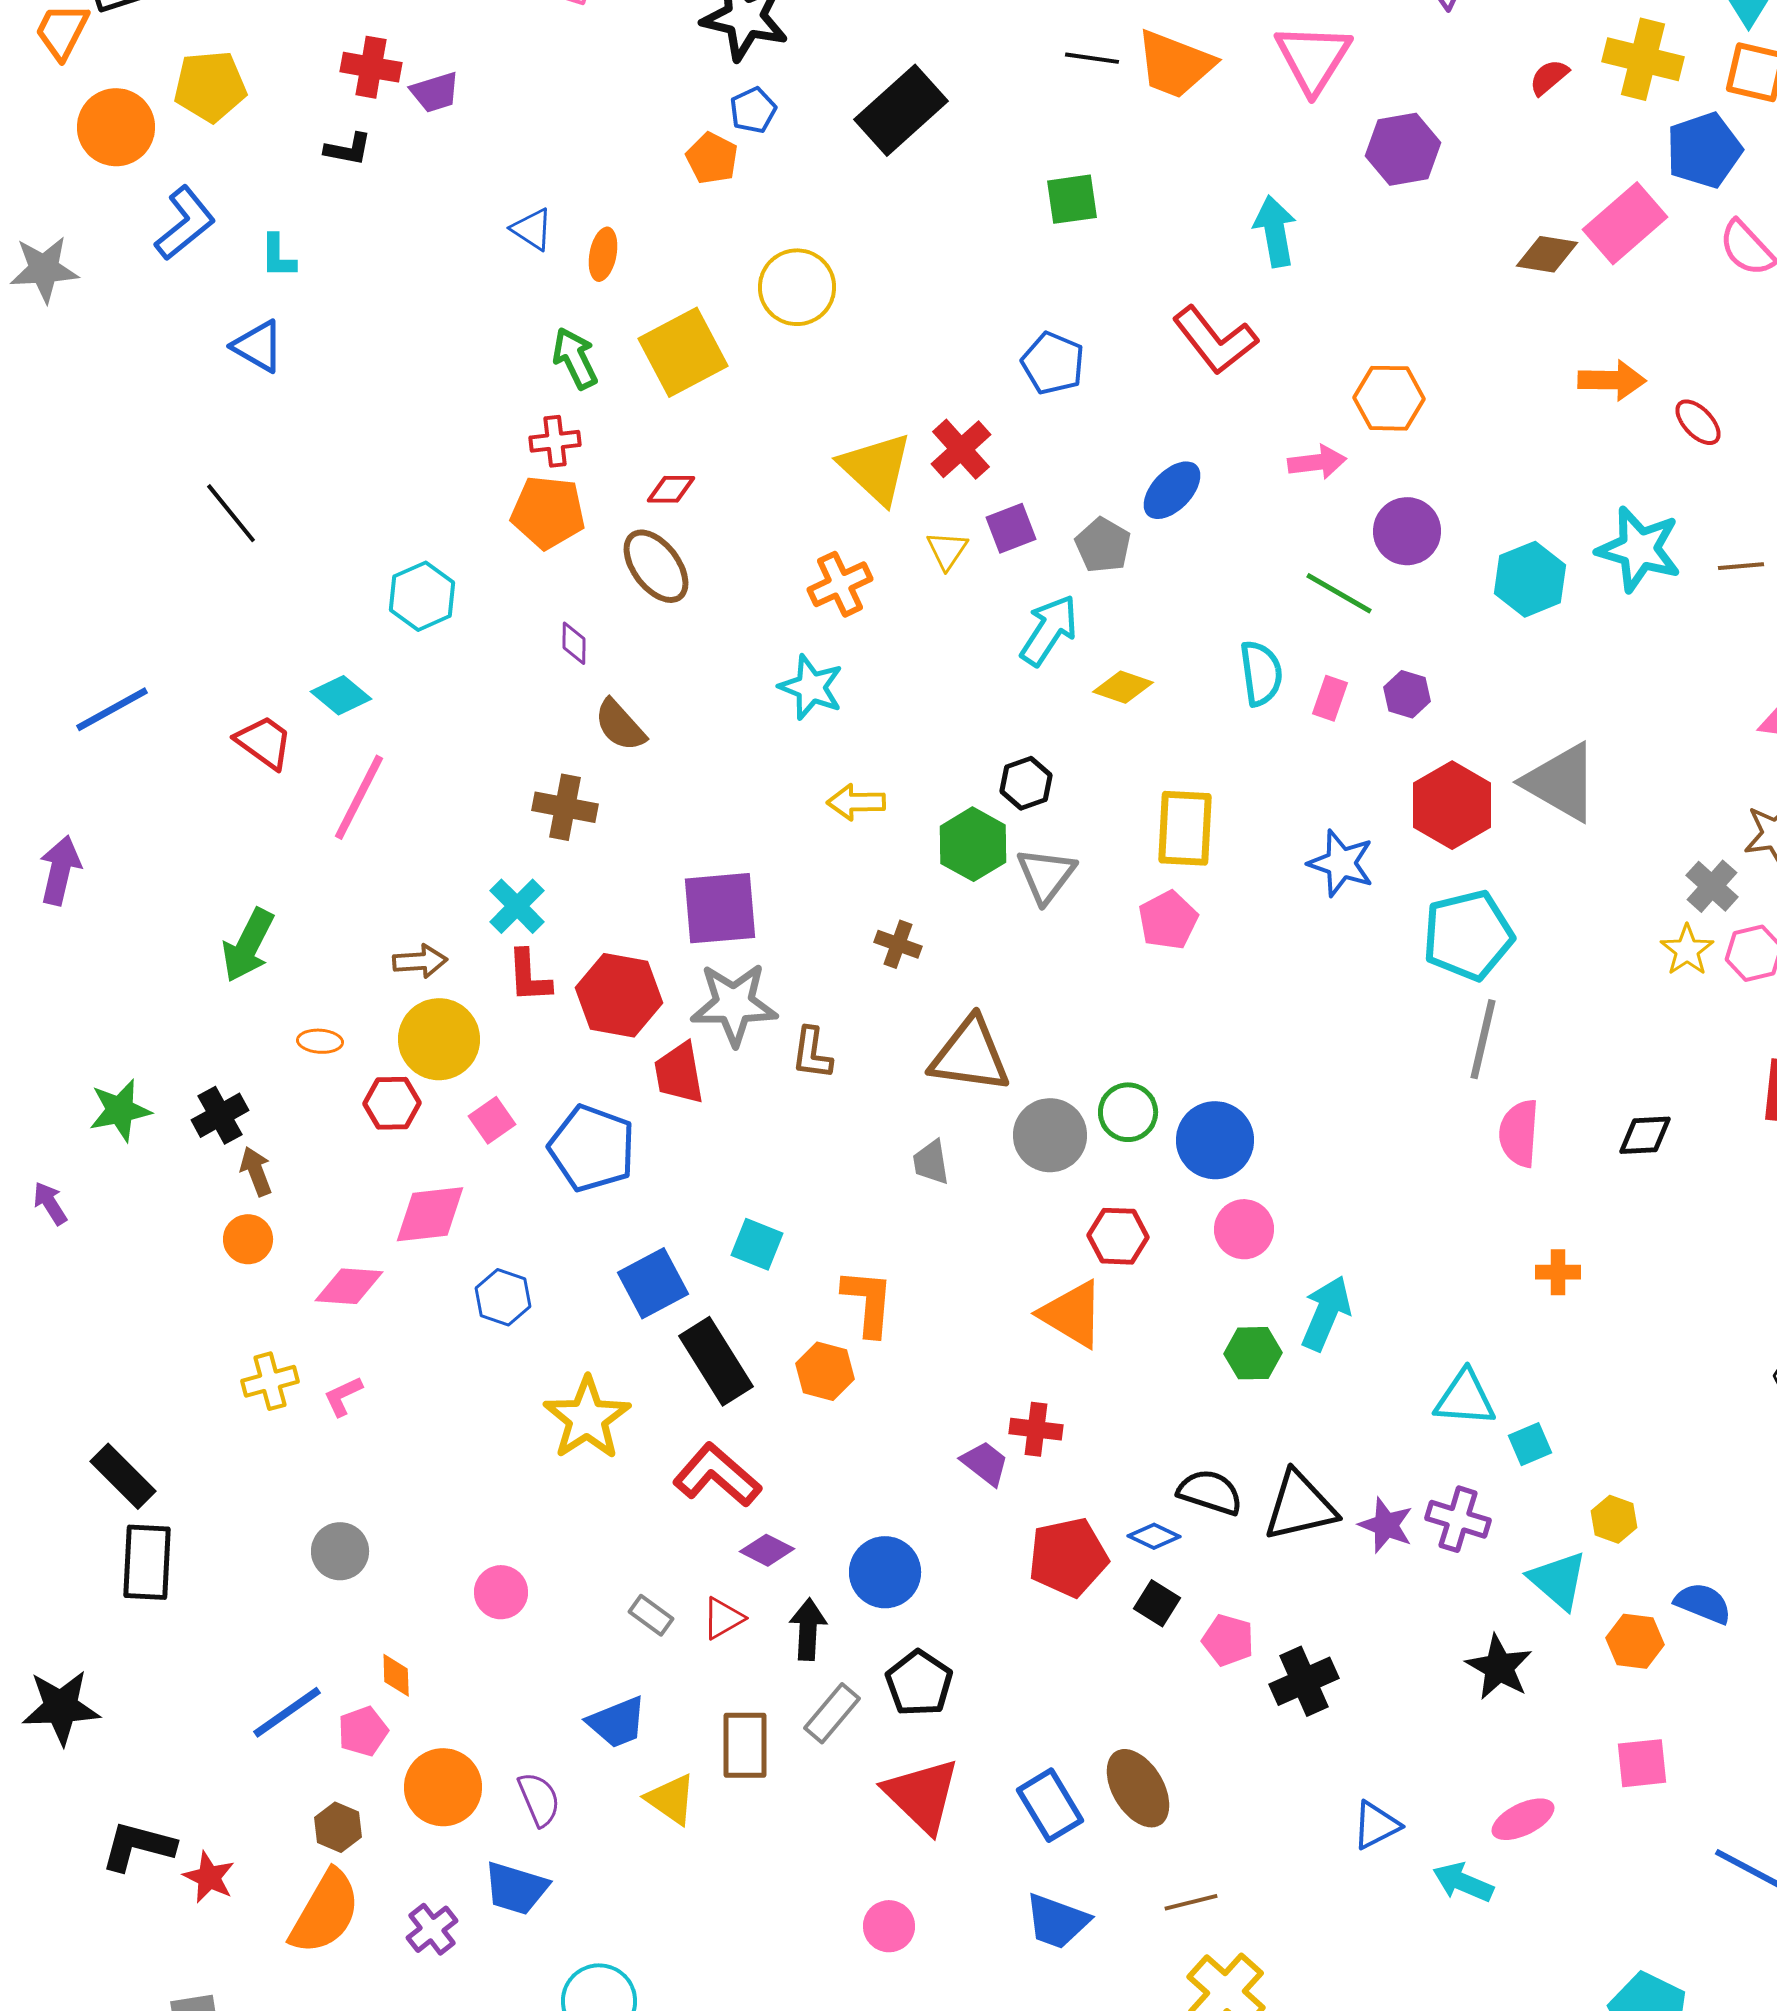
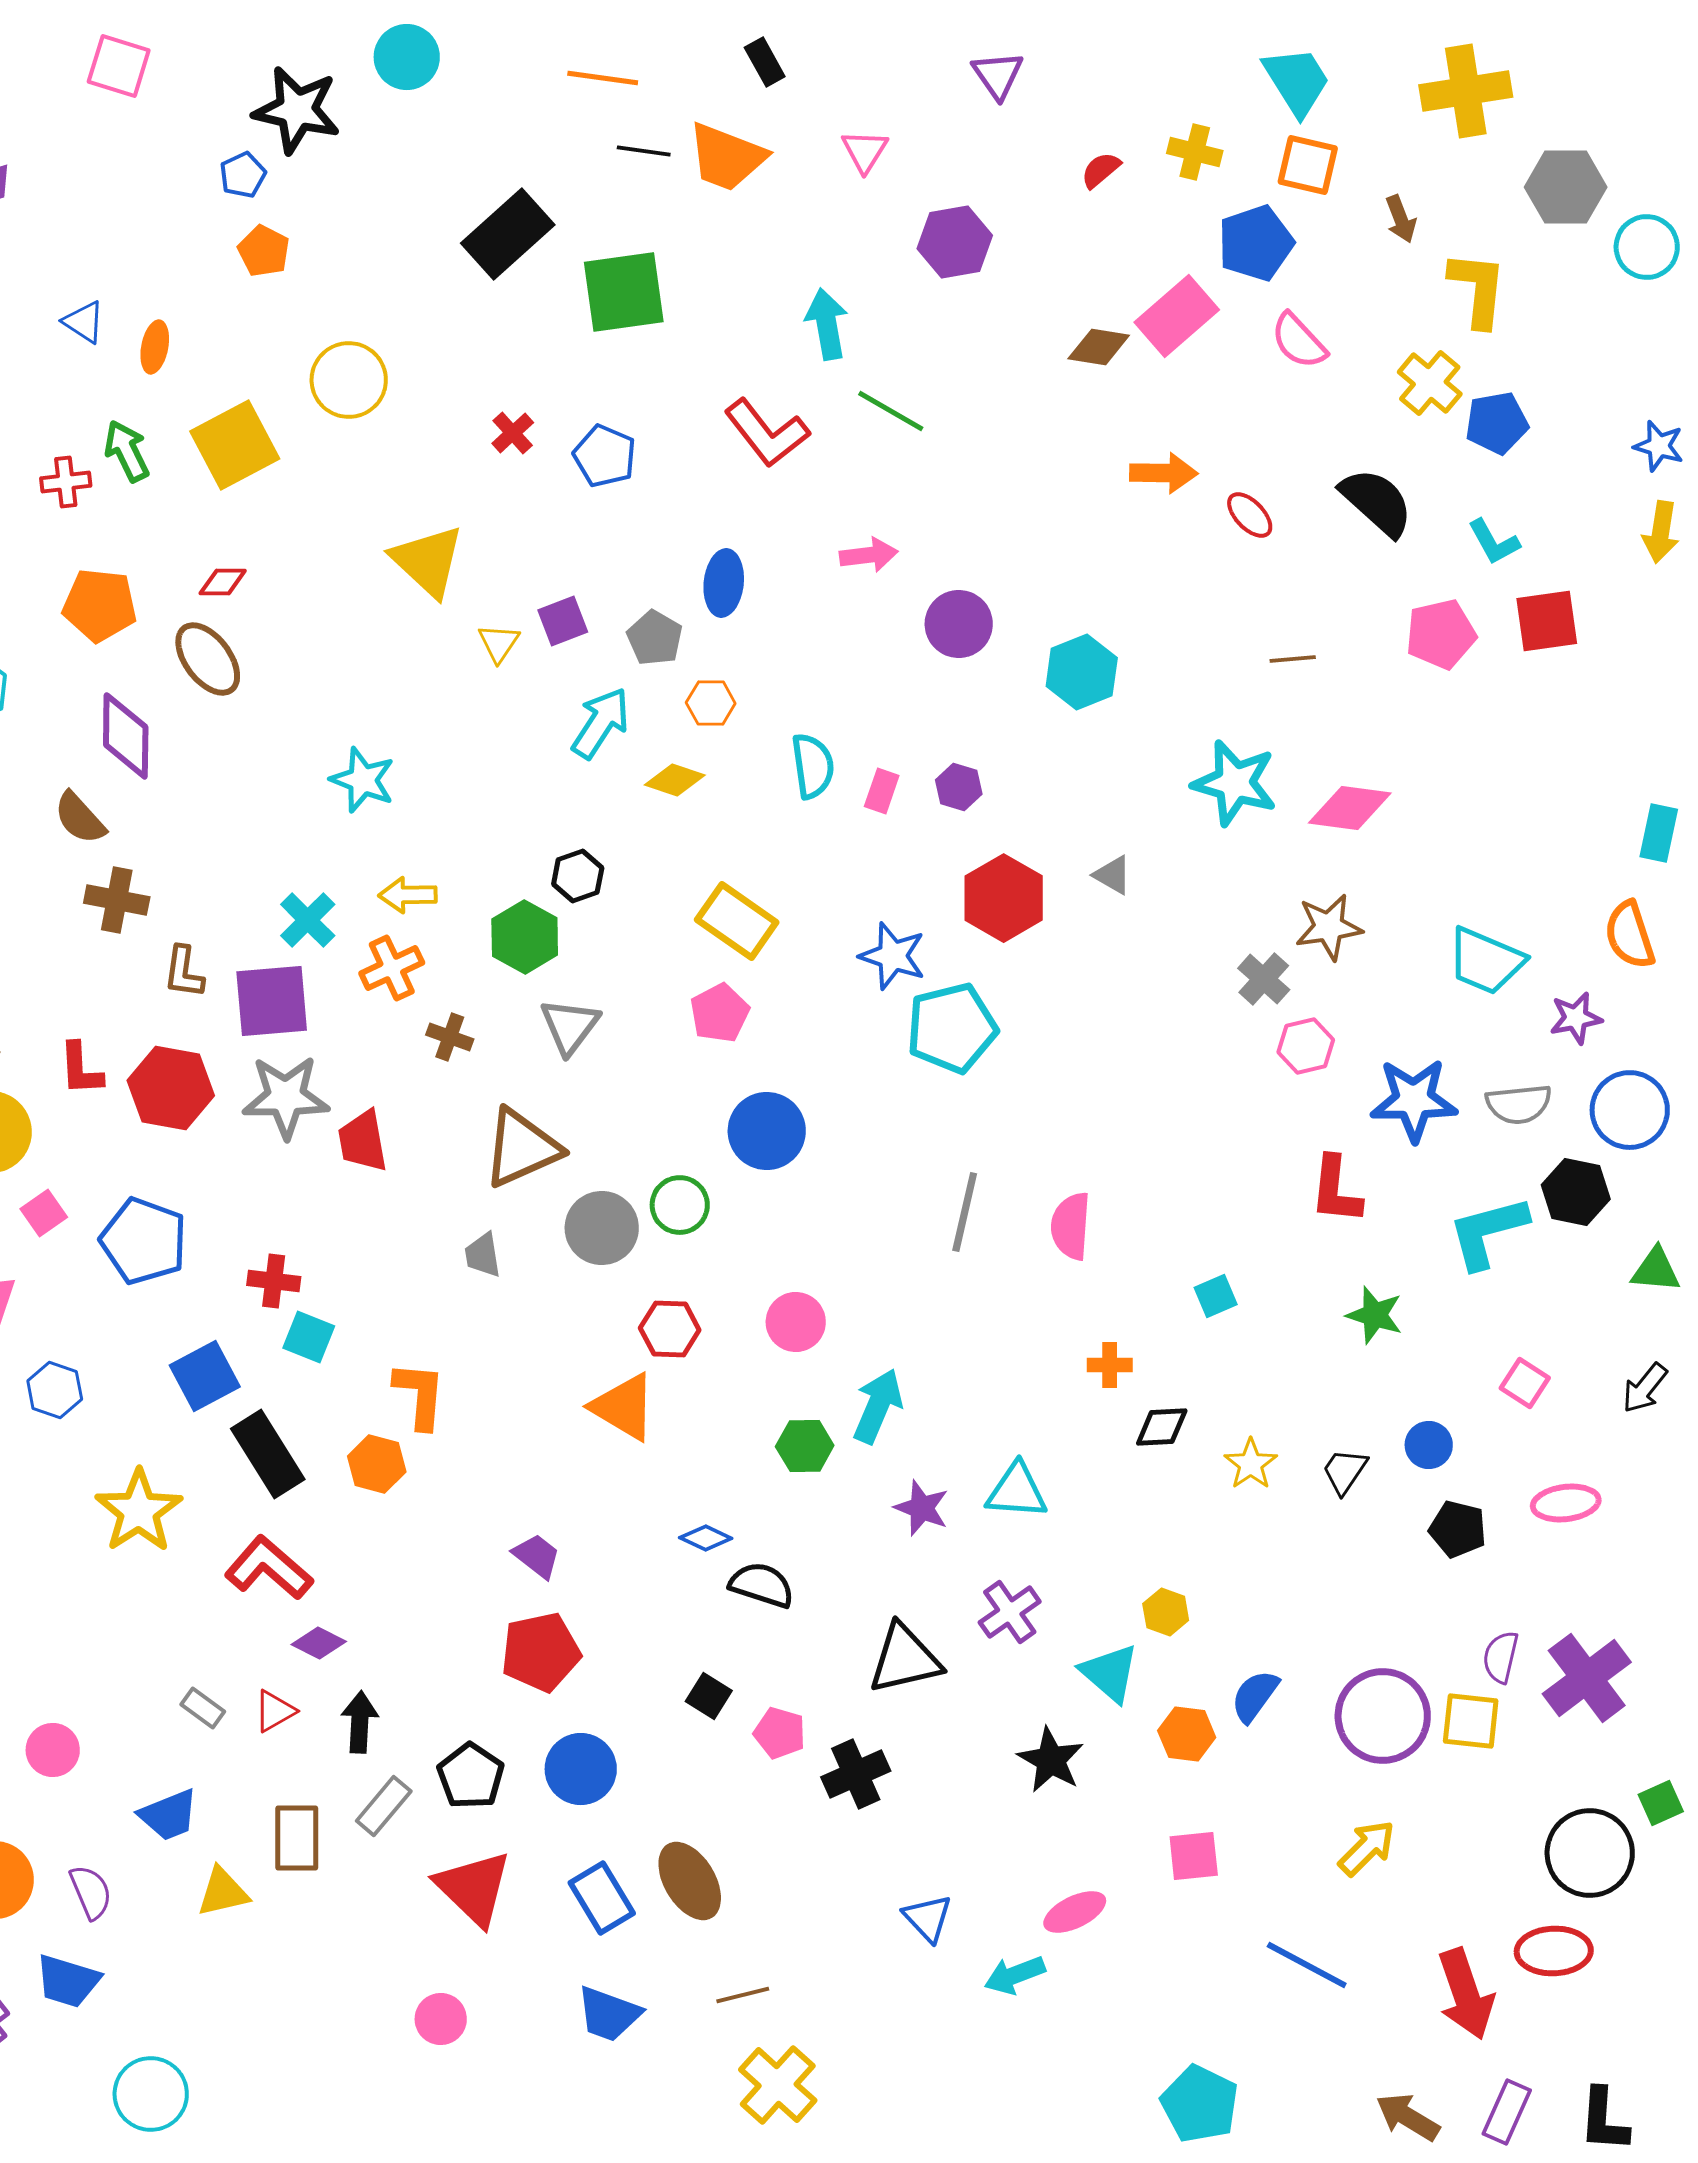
pink triangle: (1313, 58) -> (865, 151), size x0.6
yellow cross: (1643, 59) -> (1195, 152), size x0.7
blue pentagon: (753, 110) -> (243, 175), moved
black rectangle: (901, 110) -> (508, 234), moved
green square: (1072, 199) -> (624, 292), size x1.6
orange hexagon: (1389, 398) -> (711, 703), moved, size x0.7
red cross: (555, 441) -> (66, 482), moved
red cross: (961, 449) -> (513, 433), moved, size x0.7
blue ellipse: (1172, 490) -> (724, 583), turned -38
cyan star: (1639, 549) -> (1235, 783), moved
orange cross: (840, 584) -> (392, 968), moved
green line: (1339, 593) -> (891, 411), moved
purple diamond: (574, 643) -> (126, 736), size x2.0
brown semicircle: (620, 725) -> (80, 818), moved
gray triangle: (1561, 782) -> (1113, 875), size x0.5
yellow rectangle: (1185, 828) -> (737, 921), turned -58
gray triangle: (1046, 875) -> (570, 1026), moved
cyan cross: (517, 906) -> (308, 920), moved
cyan pentagon: (1468, 935) -> (952, 1028), moved
yellow star: (1687, 950) -> (1251, 1464), moved
gray line: (1483, 1039) -> (965, 1212), moved
brown L-shape: (812, 1053) -> (184, 972), moved
brown triangle: (970, 1055) -> (522, 1148), turned -32
red trapezoid: (679, 1073) -> (363, 1141), moved
black diamond: (1645, 1135) -> (1162, 1427), moved
blue circle: (1215, 1140) -> (767, 1131), moved
red cross: (1036, 1429) -> (274, 1281), moved
cyan square: (1530, 1444) -> (1216, 1296), moved
black triangle: (1300, 1506) -> (905, 1659), moved
purple cross: (1458, 1519) -> (1010, 1612), turned 38
purple star: (1386, 1525) -> (922, 1508), moved
blue diamond: (1154, 1536) -> (706, 1538), moved
red pentagon: (1068, 1557) -> (541, 1652), moved
blue circle: (885, 1572) -> (581, 1769), moved
pink circle: (501, 1592) -> (53, 1750), moved
blue semicircle: (1703, 1603) -> (1255, 1696), turned -76
yellow triangle: (671, 1799) -> (223, 1892), turned -48
blue triangle: (1376, 1825) -> (928, 1918), turned -46
cyan arrow: (1463, 1882) -> (1015, 1975), turned -44

